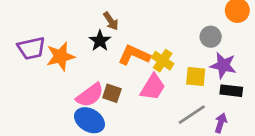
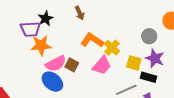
black star: (100, 41) -> (46, 18), moved
purple trapezoid: (31, 48) -> (30, 29), moved
orange star: (60, 56) -> (41, 45), moved
black rectangle: (231, 91) -> (149, 77), moved

